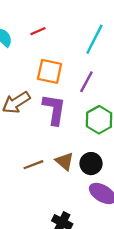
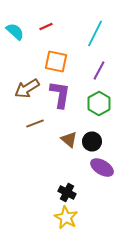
purple line: (86, 82) -> (99, 70), moved
brown line: (33, 165) -> (35, 124), moved

